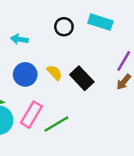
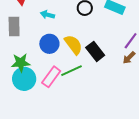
yellow semicircle: (54, 73) -> (73, 45), size x1.5
green line: (56, 124) -> (71, 71), moved

